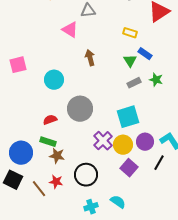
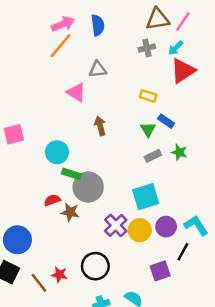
green rectangle: (48, 142) -> (71, 174), moved
brown star: (57, 156) -> (70, 212), moved
purple square: (129, 168) -> (160, 271), moved, turned 30

